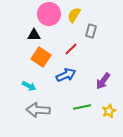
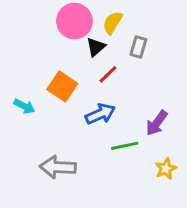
black triangle: (34, 35) -> (96, 47), moved, turned -40
cyan arrow: (29, 86) -> (24, 106), moved
green line: (82, 107) -> (125, 146), moved

